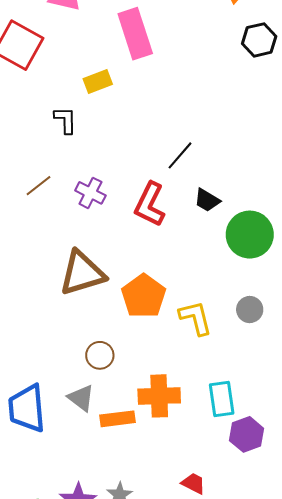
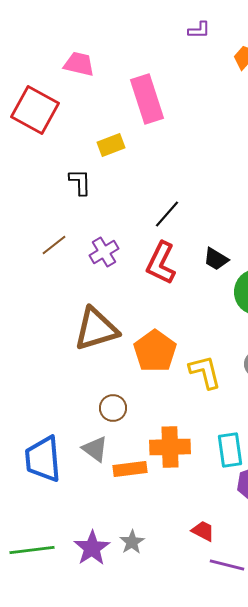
black line: (180, 155) -> (167, 214), moved
purple cross: (90, 193) -> (104, 252), turned 32

